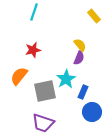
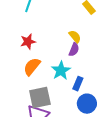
orange semicircle: (19, 76) -> (32, 67), moved
gray square: (45, 91) -> (40, 98), moved

